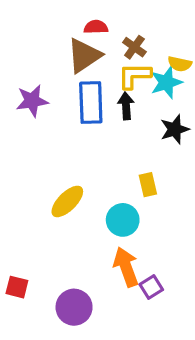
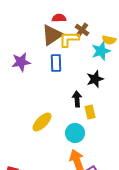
yellow L-shape: (134, 76) -> (69, 39), moved
blue rectangle: (91, 102) -> (56, 63), size x0.7
black arrow: (126, 106) -> (77, 99), moved
black star: (175, 129) -> (95, 79), moved

